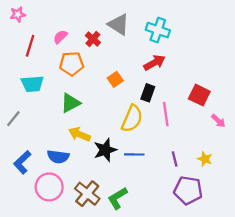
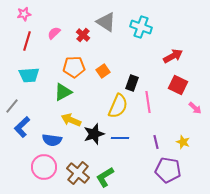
pink star: (18, 14) -> (24, 14), moved
red arrow: (154, 63) -> (173, 56), moved
orange pentagon: (72, 64) -> (74, 67), moved
blue L-shape: (22, 162) -> (22, 127), moved

